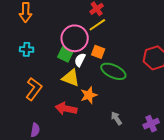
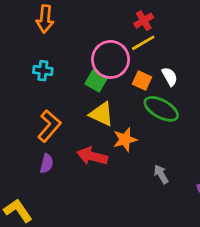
white semicircle: (80, 60) -> (170, 77), moved, turned 120
purple semicircle: (35, 130) -> (47, 164), moved

